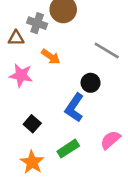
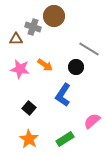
orange arrow: (51, 57) -> (45, 65), moved
black circle: (91, 83) -> (76, 67), moved
green rectangle: (68, 149) -> (65, 139), moved

